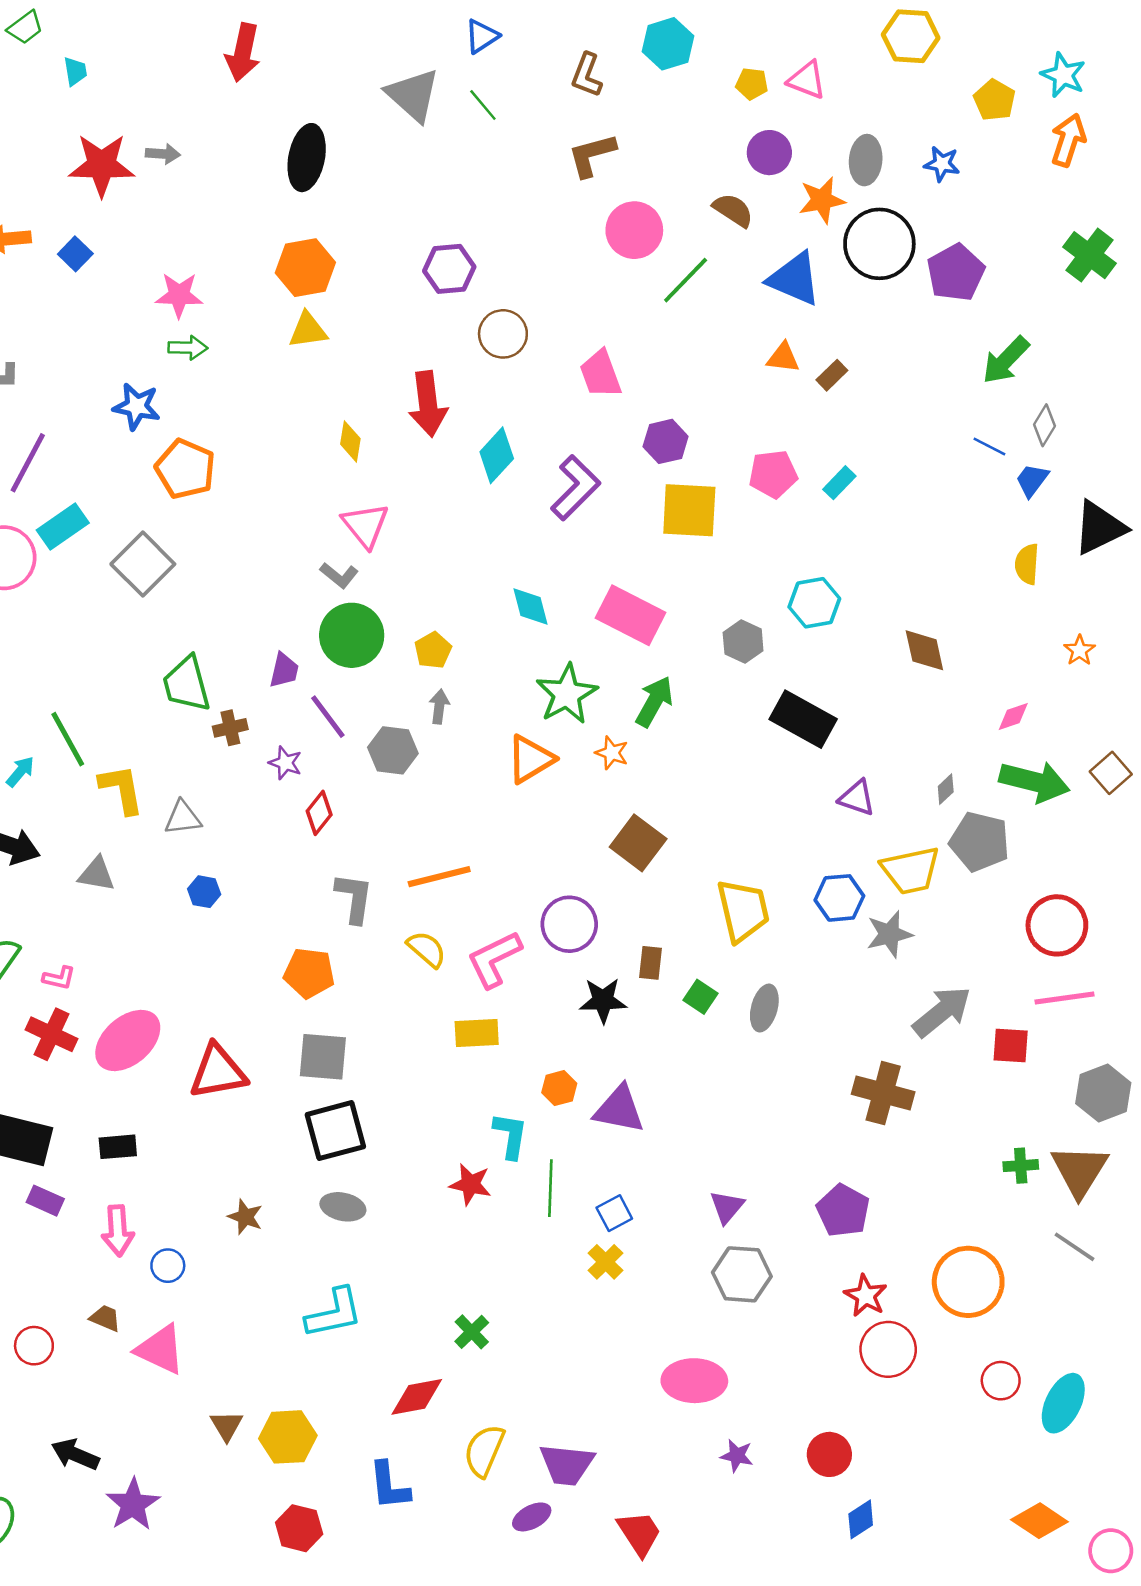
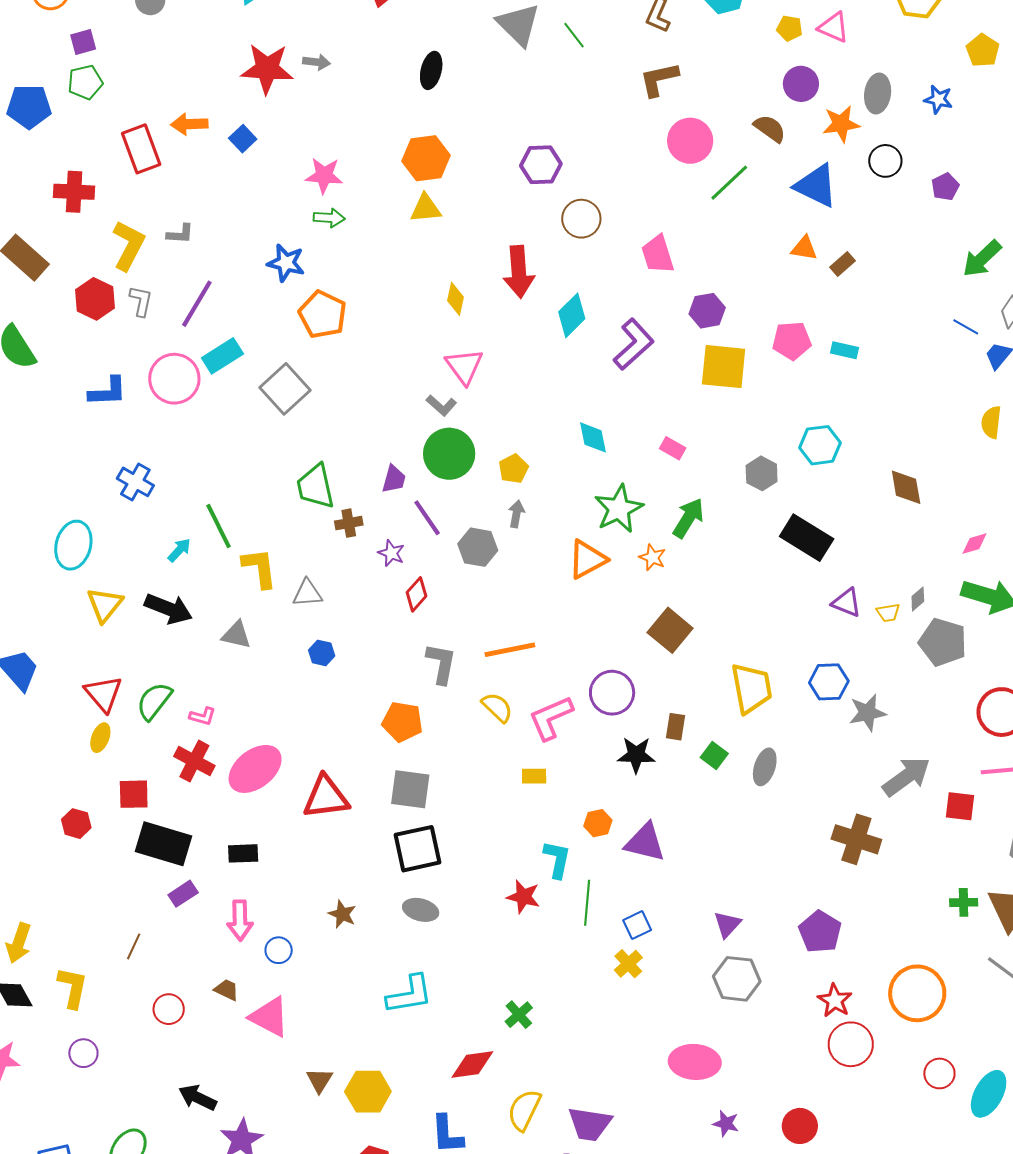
black ellipse: (307, 158) -> (431, 70), size x0.7
black circle: (879, 244) -> (885, 161), size x0.6
purple pentagon: (956, 273) -> (945, 187), size x0.6
cyan rectangle: (839, 483) -> (844, 350), turned 56
pink rectangle: (631, 615) -> (673, 448), size x0.5
yellow trapezoid: (911, 870) -> (888, 613), moved, size x0.5
yellow rectangle: (477, 1033) -> (534, 776), size x0.7
purple rectangle: (45, 1201) -> (183, 894), turned -60

